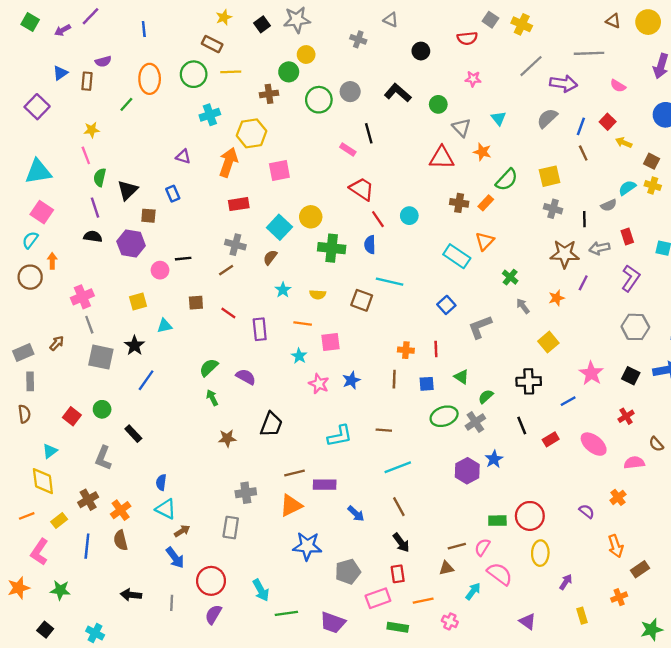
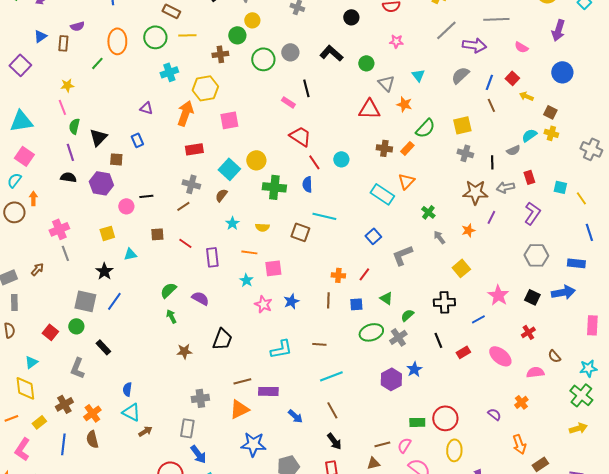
red line: (436, 349) -> (364, 274), turned 40
gray square: (101, 357) -> (85, 301), moved
blue arrow: (175, 558) -> (198, 454), moved

